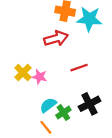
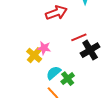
yellow cross: (23, 73) -> (34, 55), moved
black cross: (90, 104) -> (90, 50), moved

